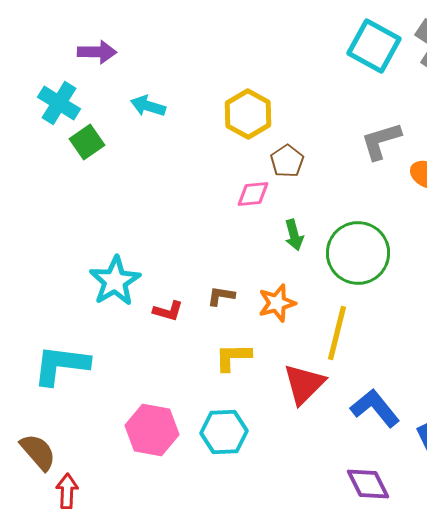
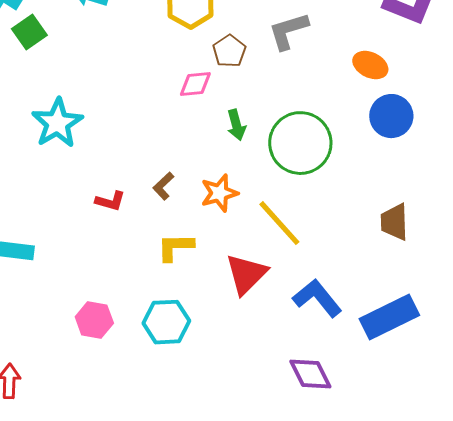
gray L-shape: (381, 141) -> (288, 31), moved
cyan star: (115, 281) -> (57, 123), moved
brown L-shape: (221, 296) -> (163, 186), turned -52
yellow line: (337, 333) -> (279, 223), turned -56
pink hexagon: (152, 430) -> (94, 320), size x0.7

